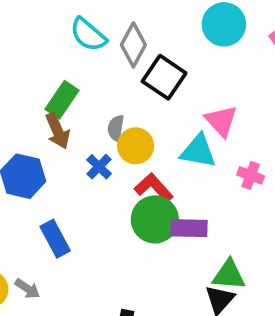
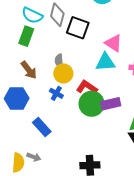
green rectangle: (62, 100) -> (26, 36), moved
yellow circle: (136, 146) -> (63, 73), moved
blue cross: (99, 167) -> (56, 93), moved

